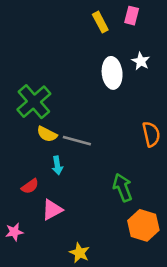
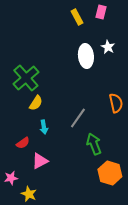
yellow semicircle: (47, 134) -> (36, 103), turned -84
gray line: (77, 141) -> (78, 118), moved, turned -70
yellow star: (79, 253) -> (29, 194), moved

